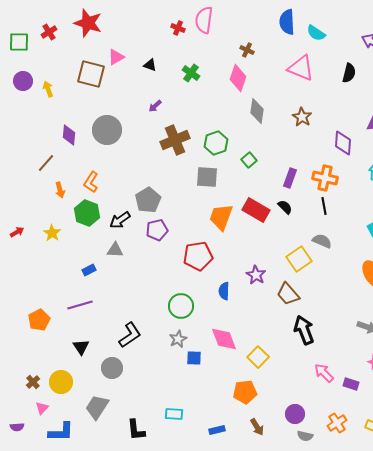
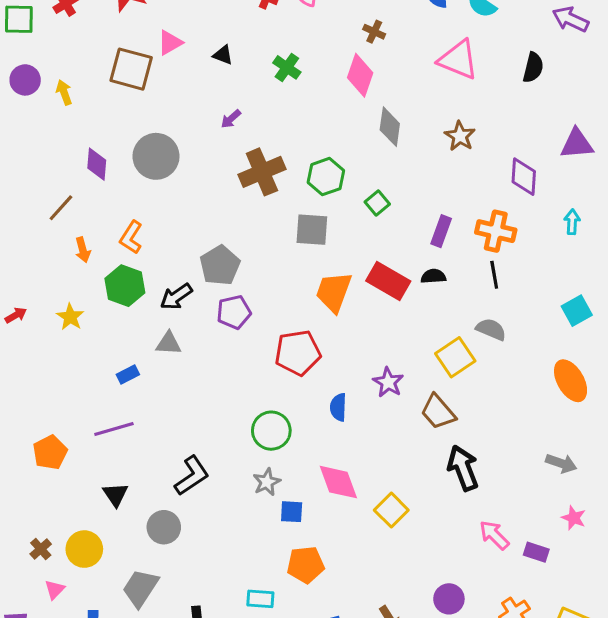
black semicircle: (285, 207) -> (433, 276), turned -49
orange pentagon: (245, 392) -> (306, 565), moved

